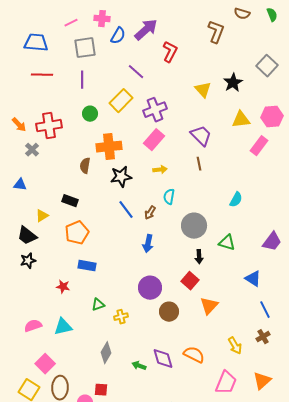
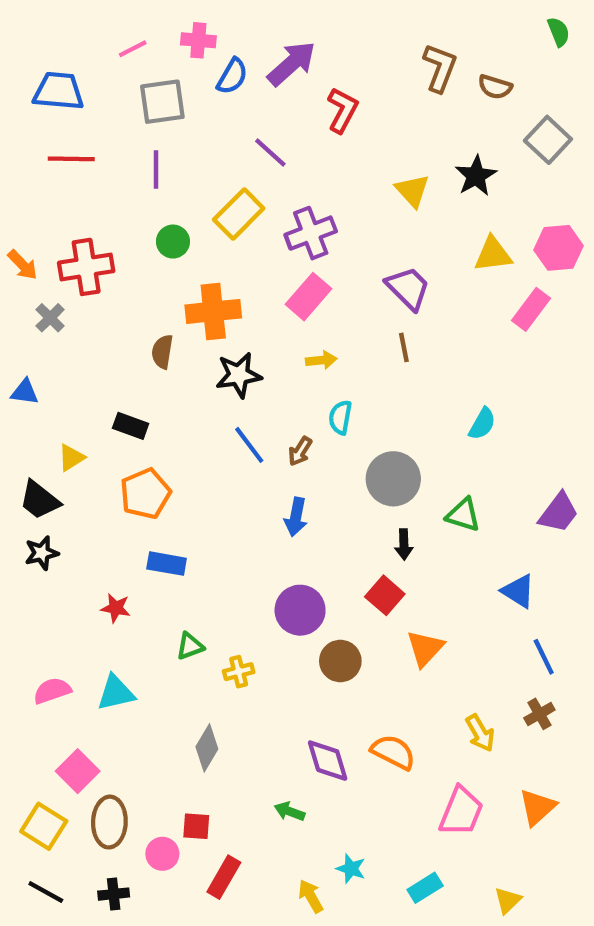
brown semicircle: (242, 14) -> (495, 87), moved
green arrow: (139, 366) -> (289, 811), moved

